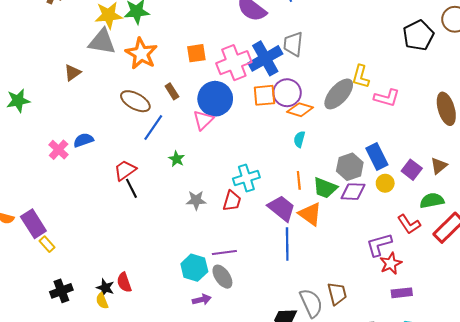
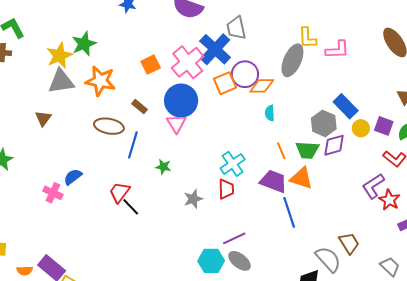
purple square: (412, 170) -> (384, 126), moved

